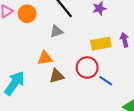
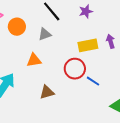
orange circle: (27, 14) -> (17, 27), moved
brown triangle: (57, 76) -> (47, 92), moved

